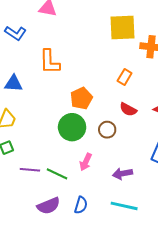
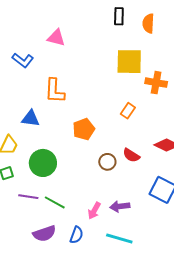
blue triangle: (13, 83) -> (31, 118), moved
red semicircle: (128, 109) -> (131, 155), moved
green circle: (72, 127) -> (43, 163), moved
pink arrow: (86, 162) -> (94, 211), moved

